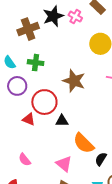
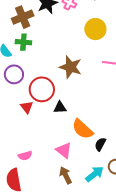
green cross: (36, 63) -> (23, 42), moved
red triangle: (29, 119) -> (27, 107), turned 32
pink semicircle: (25, 160) -> (25, 156), moved, turned -64

